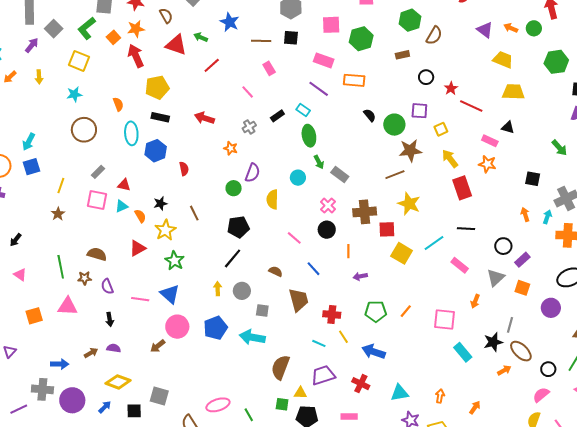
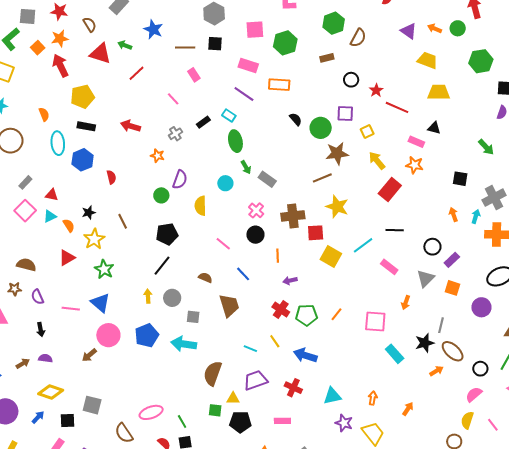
red rectangle: (462, 188) -> (390, 190), turned 60
pink square: (97, 200) -> (25, 211), turned 35
red cross: (332, 314) -> (281, 310), moved, turned 30

